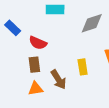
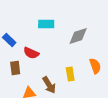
brown rectangle: (34, 65) -> (15, 68), moved

